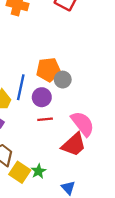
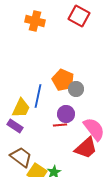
orange pentagon: (48, 70) -> (63, 80), turned 30
purple circle: (42, 97) -> (66, 114), moved

